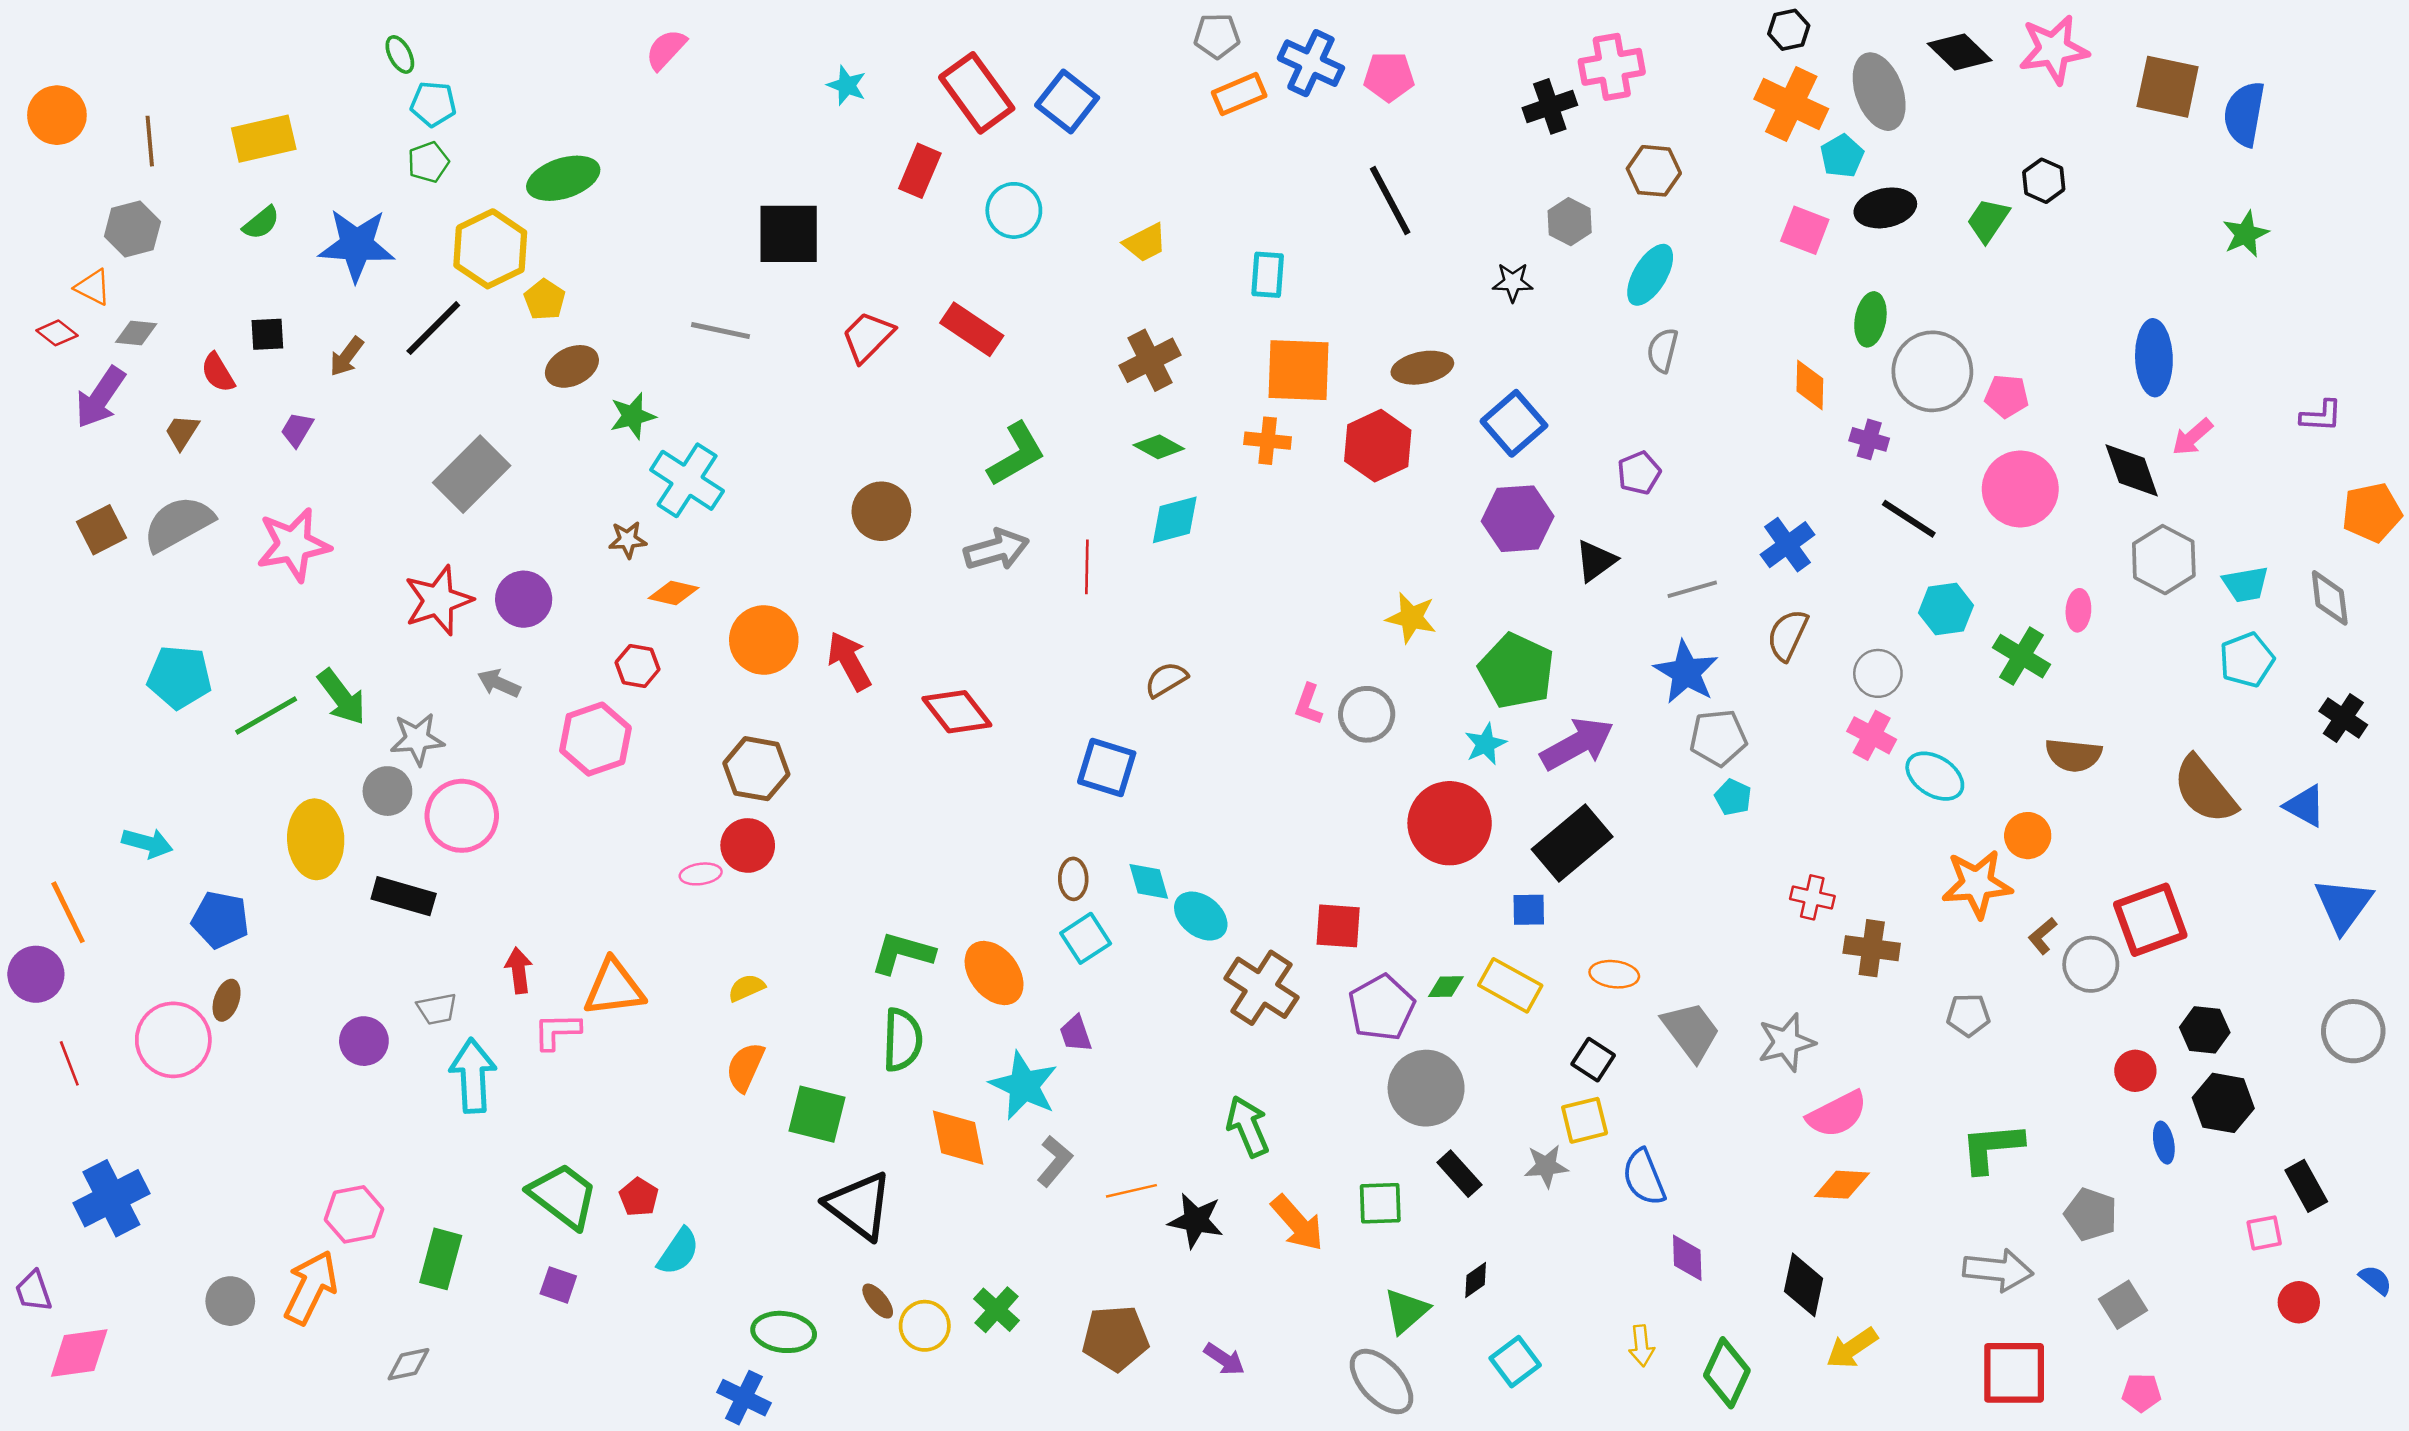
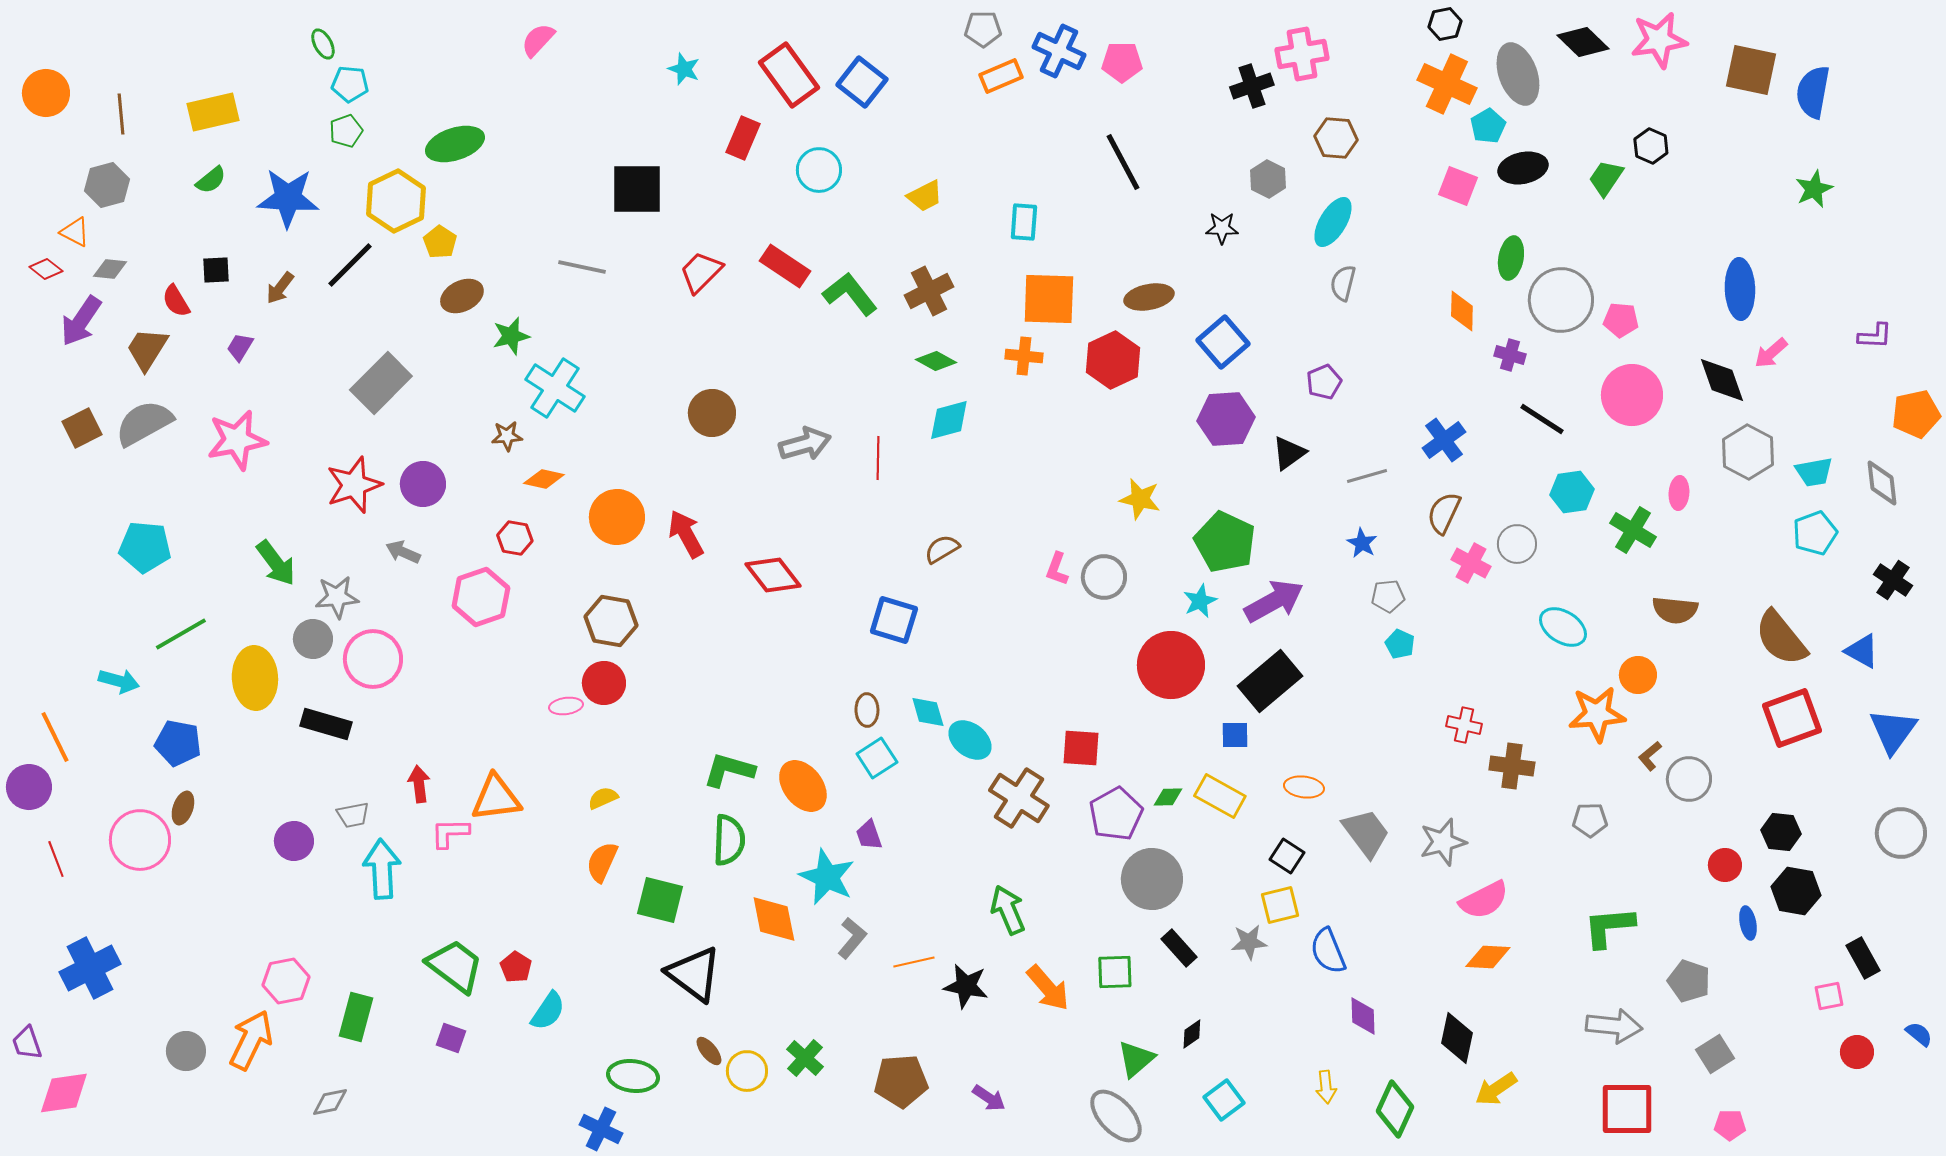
brown trapezoid: (182, 432) -> (147, 349), size x1.5
green L-shape: (1016, 454) -> (850, 294), moved, turned -98
blue star: (1686, 672) -> (1362, 543), size x0.6
green line: (266, 716) -> (181, 634), moved
pink cross: (1872, 735) -> (1471, 563), moved
gray pentagon: (1718, 738) -> (1388, 596), size x0.7
red square: (2150, 920) -> (1792, 718), moved

